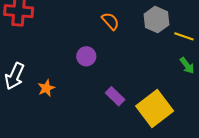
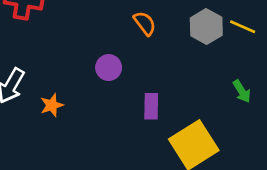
yellow line: (184, 36) -> (243, 27), moved
purple rectangle: (115, 96) -> (151, 106), moved, turned 42

